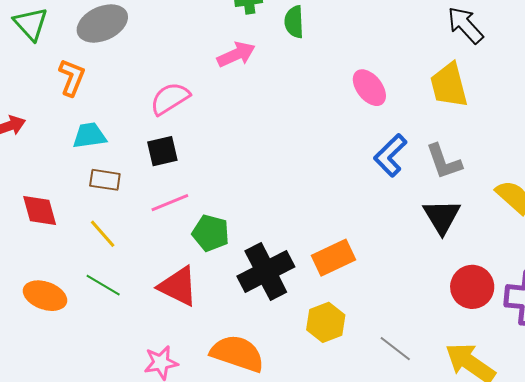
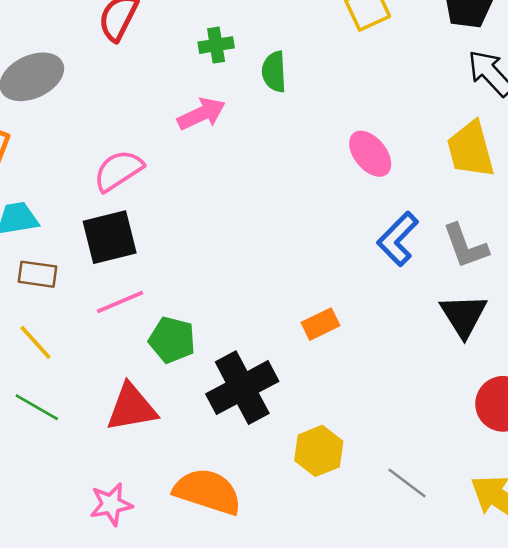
black square: (162, 151) -> (110, 237), size x1.4
orange rectangle: (334, 258) -> (320, 324), moved, size x0.7
red triangle: (178, 286) -> (132, 408), turned -36

